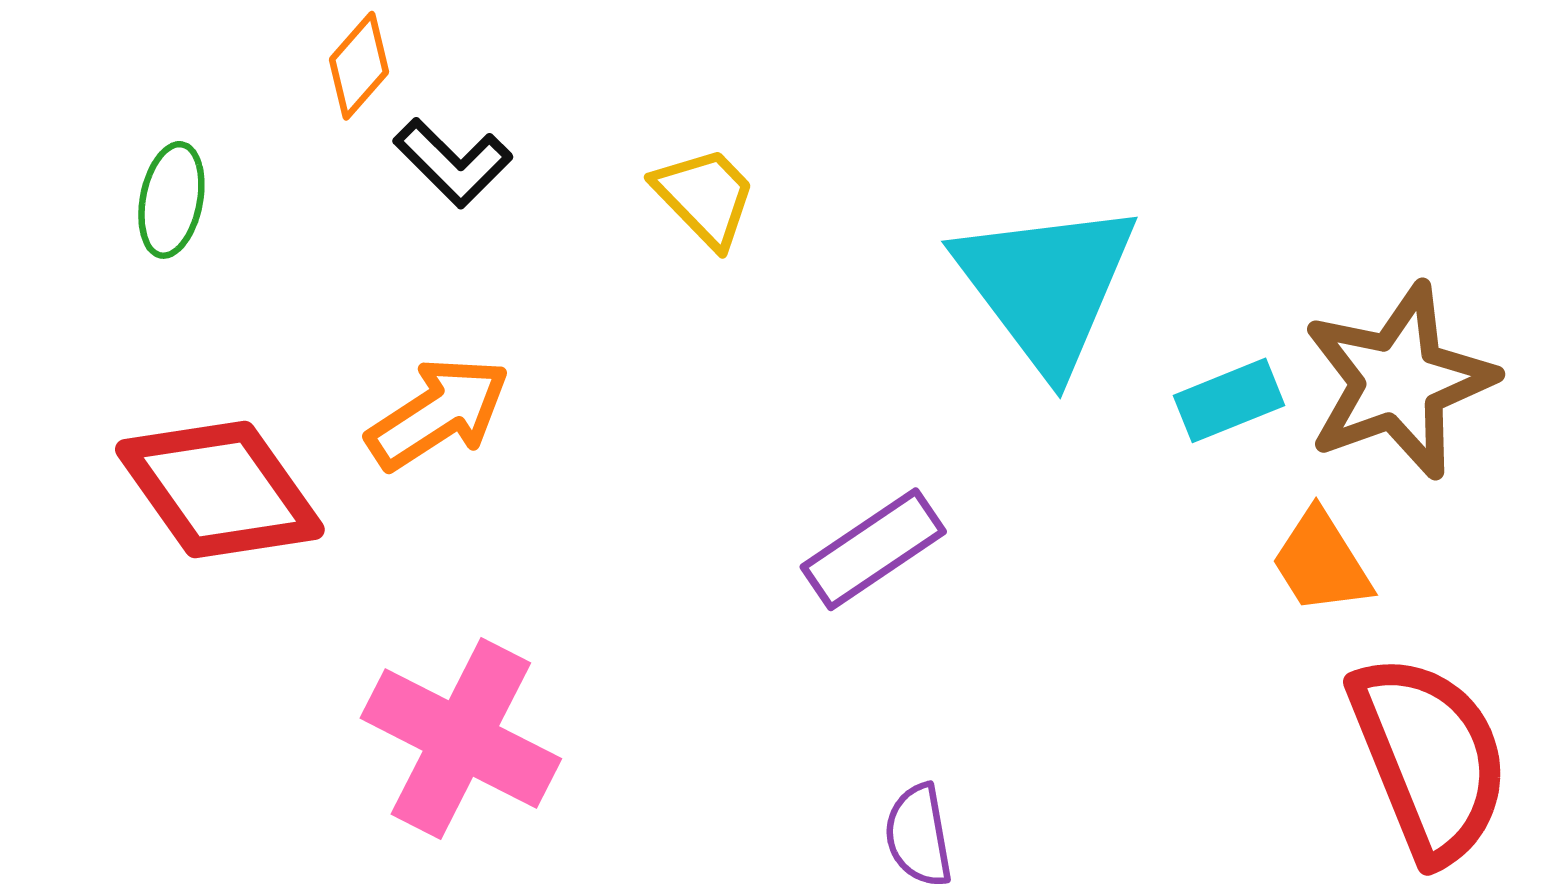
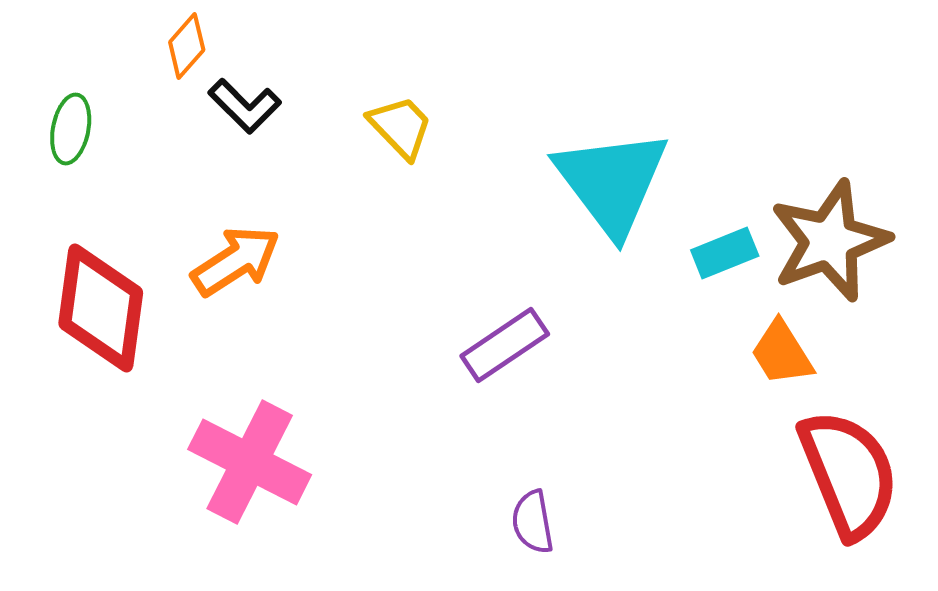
red diamond: (220, 489) -> (101, 308), turned 43

